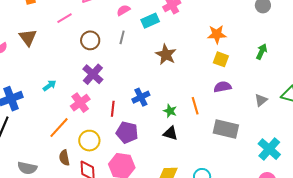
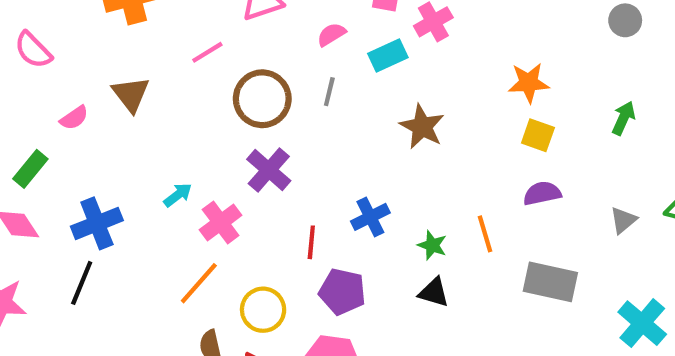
brown circle: (90, 40) -> (262, 99), size x1.4
pink cross: (80, 103) -> (221, 223), moved

